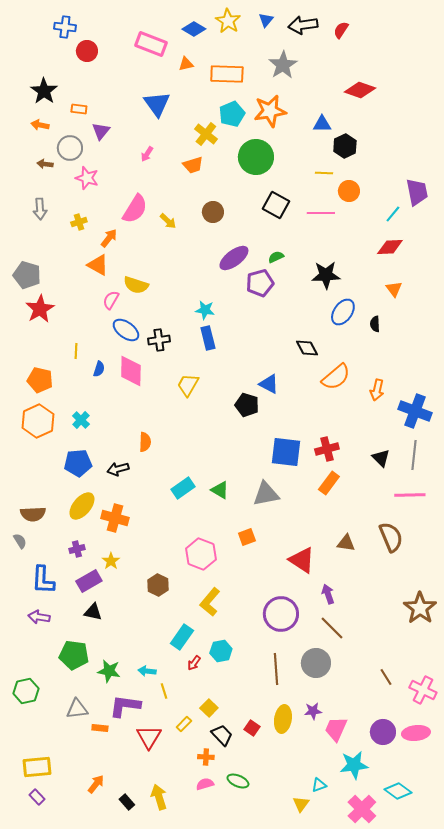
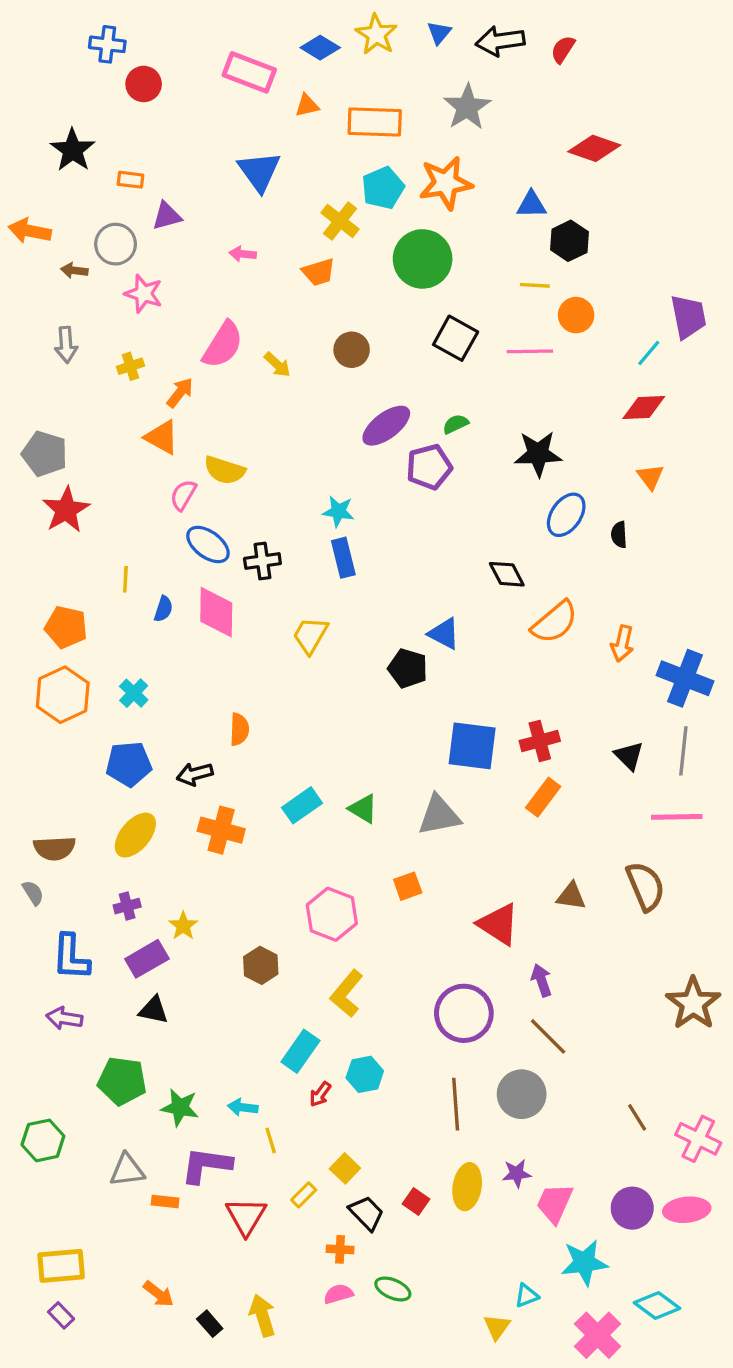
orange arrow: (40, 125) -> (30, 231), moved, size x1.4
purple triangle: (101, 131) -> (167, 216), turned 36
pink arrow: (147, 154) -> (243, 254), turned 63
orange cross: (115, 518) -> (221, 830), moved
orange arrow: (96, 784) -> (158, 1294), turned 90

